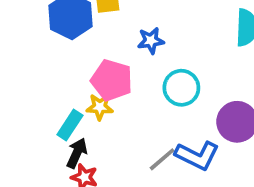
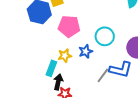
blue star: (151, 41) -> (86, 51), moved
pink pentagon: (112, 80) -> (69, 26), moved

